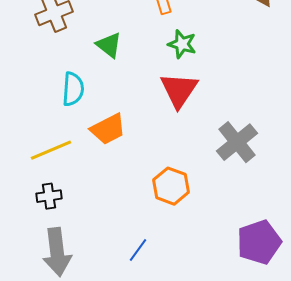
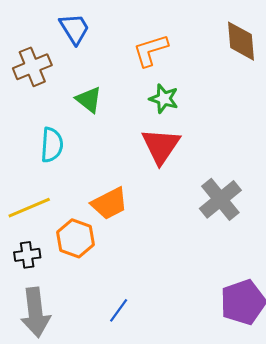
orange trapezoid: (108, 129) -> (109, 203), moved
orange hexagon: (171, 186) -> (75, 238), moved

